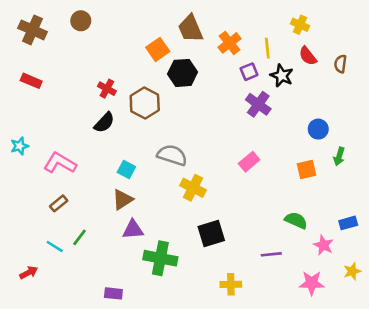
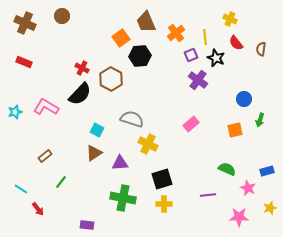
black semicircle: (104, 123) -> (80, 94), size x1.4
pink L-shape: (60, 163) -> (46, 107), moved
purple triangle: (133, 230) -> (120, 163), moved
cyan line: (55, 246) -> (21, 189), moved
red arrow: (29, 273) -> (38, 209), moved, turned 80
yellow cross: (231, 284) -> (164, 204), moved

